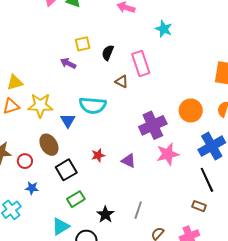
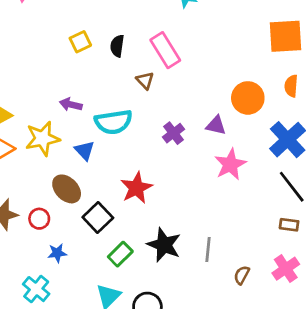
purple arrow: (68, 63) -> (71, 104), moved
brown triangle: (122, 81) -> (145, 80), turned 32
purple cross: (153, 125) -> (174, 133), moved, size x0.6
red star: (98, 155) -> (136, 188), size x1.6
purple triangle: (129, 161) -> (216, 125), moved
black star: (105, 214) -> (164, 245), moved, size x1.4

